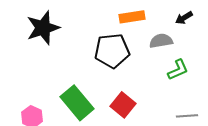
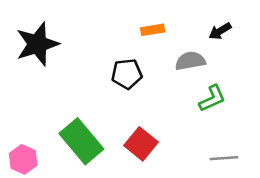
orange rectangle: (132, 17) -> (153, 30), size x0.7
black pentagon: (112, 51) -> (127, 74), size x0.7

